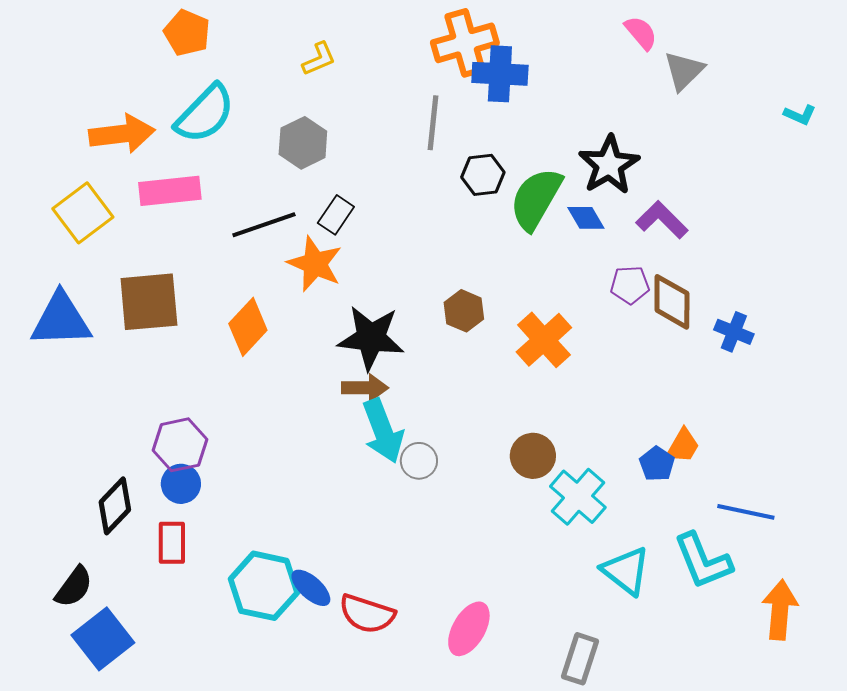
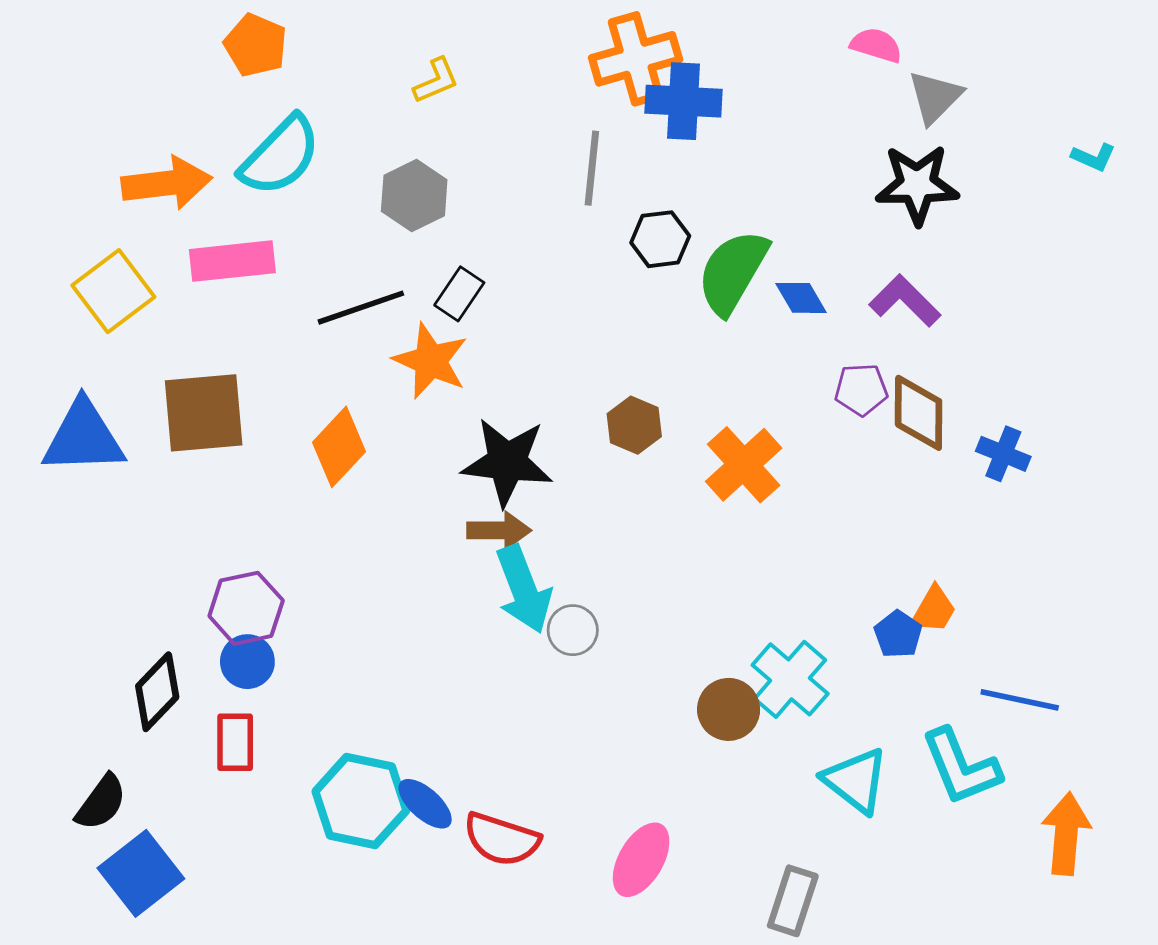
pink semicircle: (641, 33) -> (876, 45), turned -33
black star: (609, 165) -> (917, 185), moved, turned 30
brown circle: (533, 456) -> (729, 709), moved

